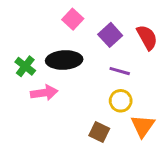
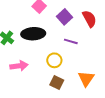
pink arrow: (44, 93) -> (19, 66), moved
yellow circle: (121, 101) -> (54, 60), moved

